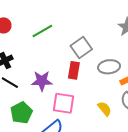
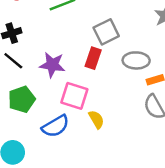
yellow semicircle: (104, 109) -> (96, 119), moved

